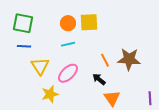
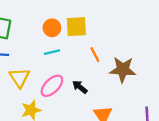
orange line: (105, 60) -> (95, 54), moved
black arrow: (99, 79) -> (80, 87), moved

